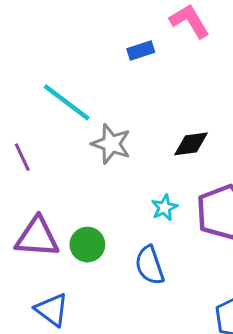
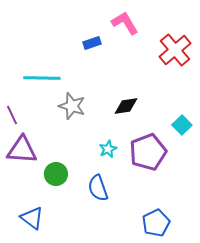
cyan line: (67, 102) -> (42, 78), turned -36
purple triangle: (37, 237) -> (22, 150), moved

